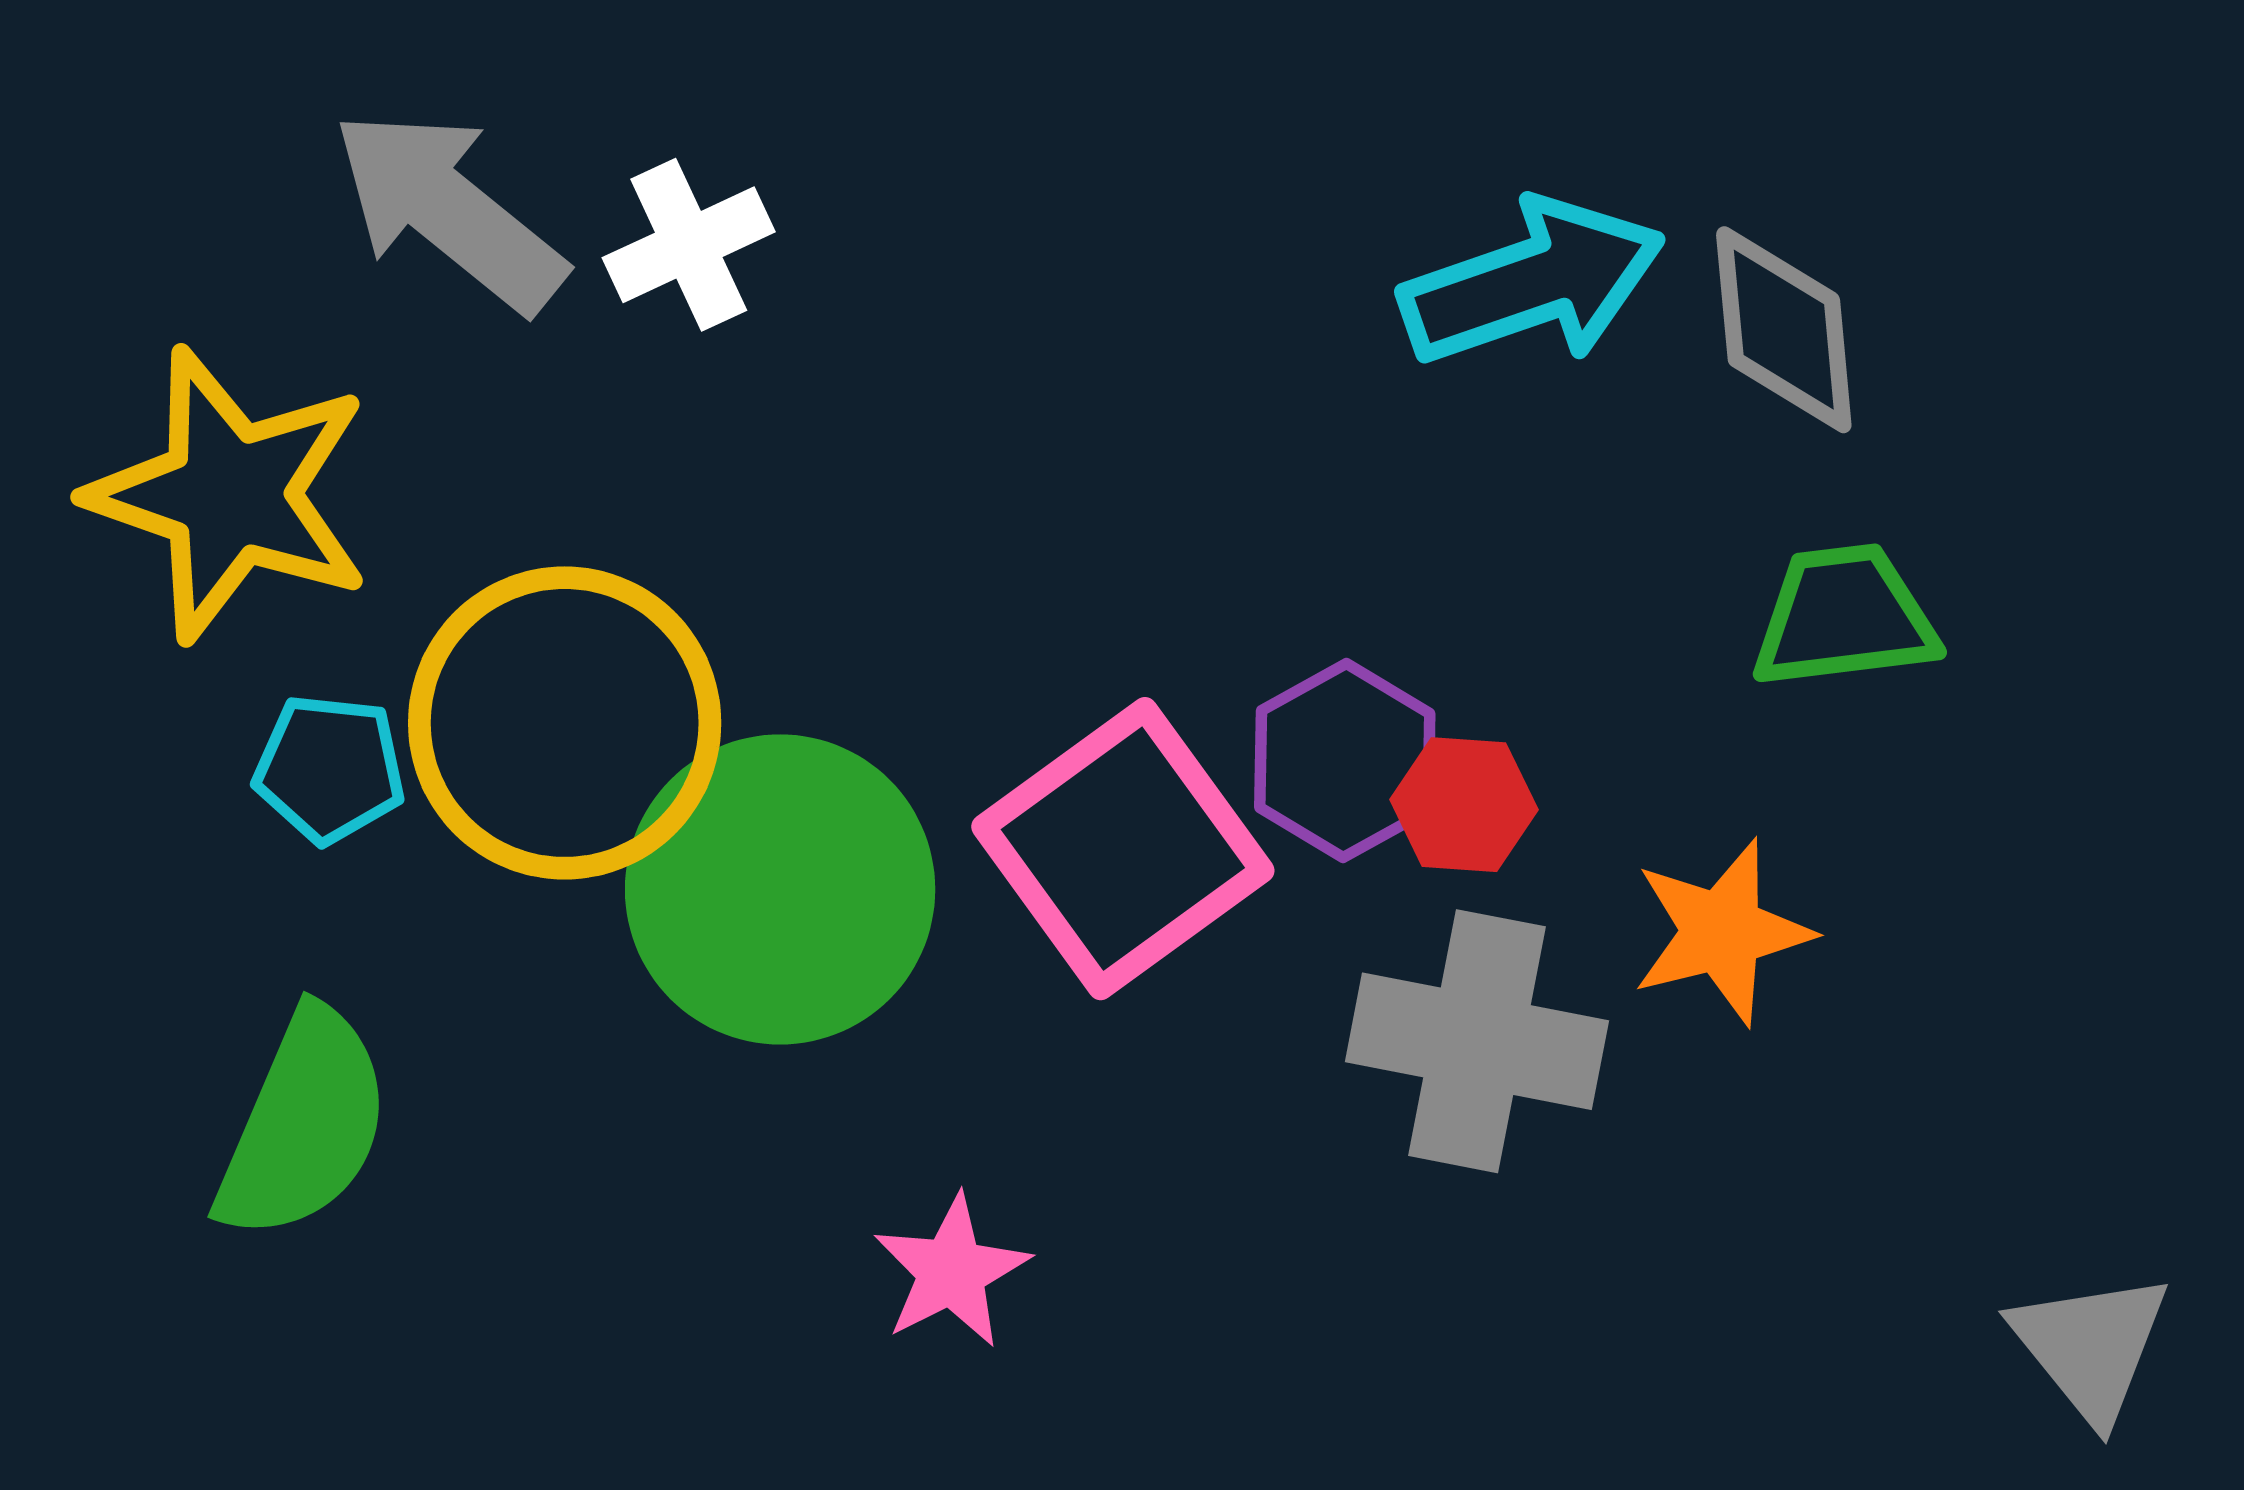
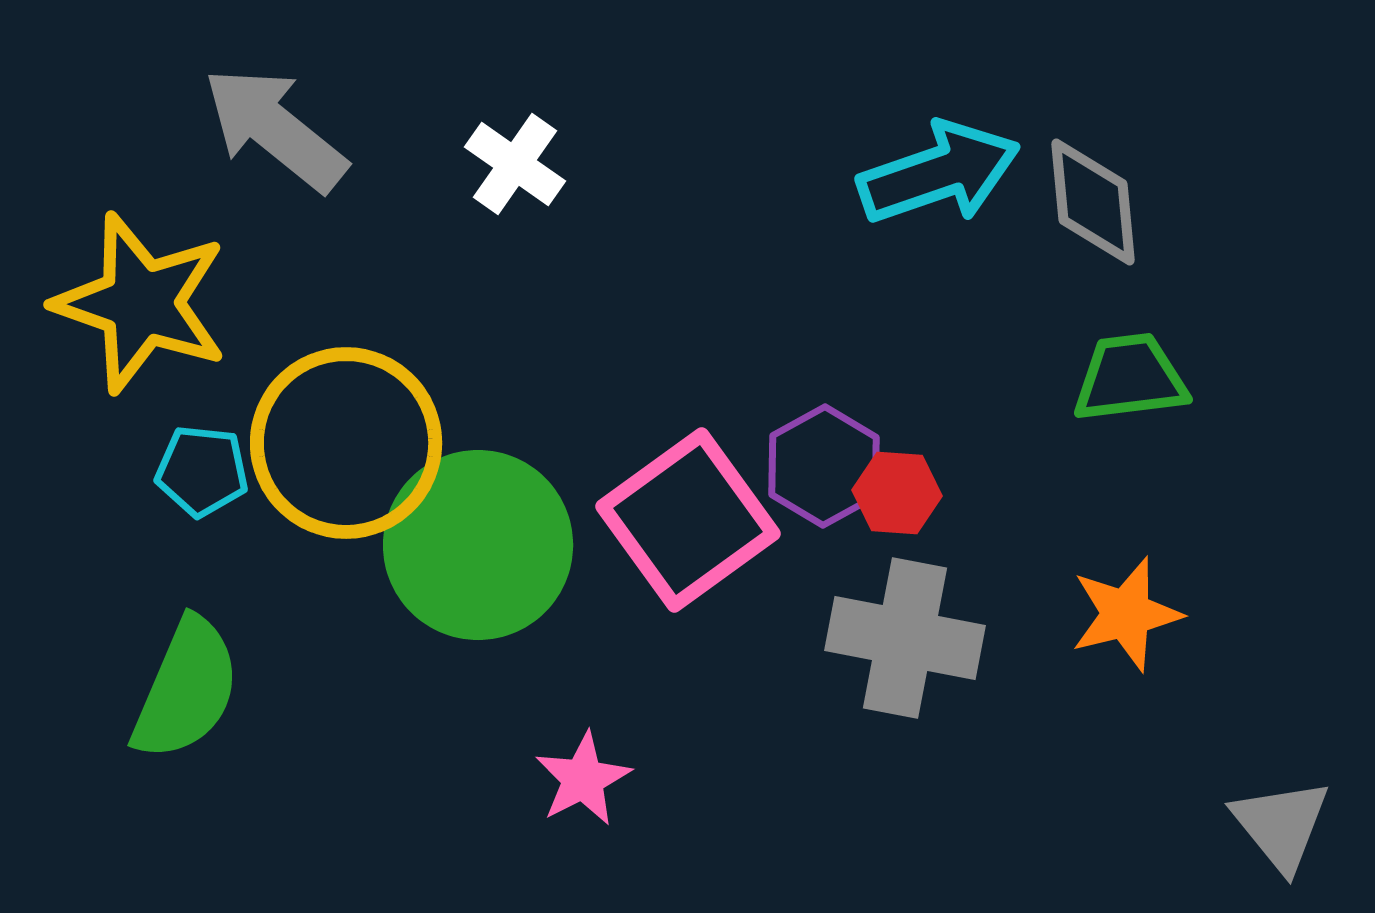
white cross: (689, 245) -> (515, 164), moved, turned -30
orange star: (1722, 932) -> (1126, 614), moved

